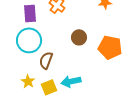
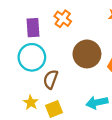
brown circle: (79, 37) -> (87, 54), size x1.6
cyan arrow: (71, 81) -> (97, 102), moved

